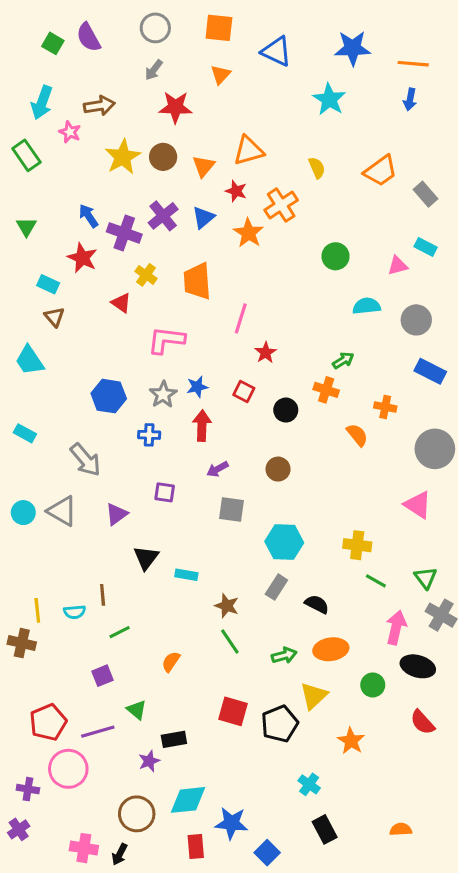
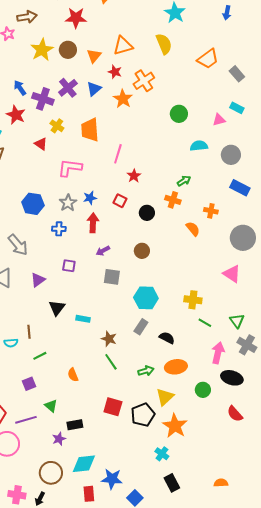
yellow semicircle: (317, 168) -> (164, 44), moved, size x1.5
orange semicircle: (171, 662) -> (73, 375), turned -56
orange star: (351, 741) -> (175, 426), moved, size x1.4

